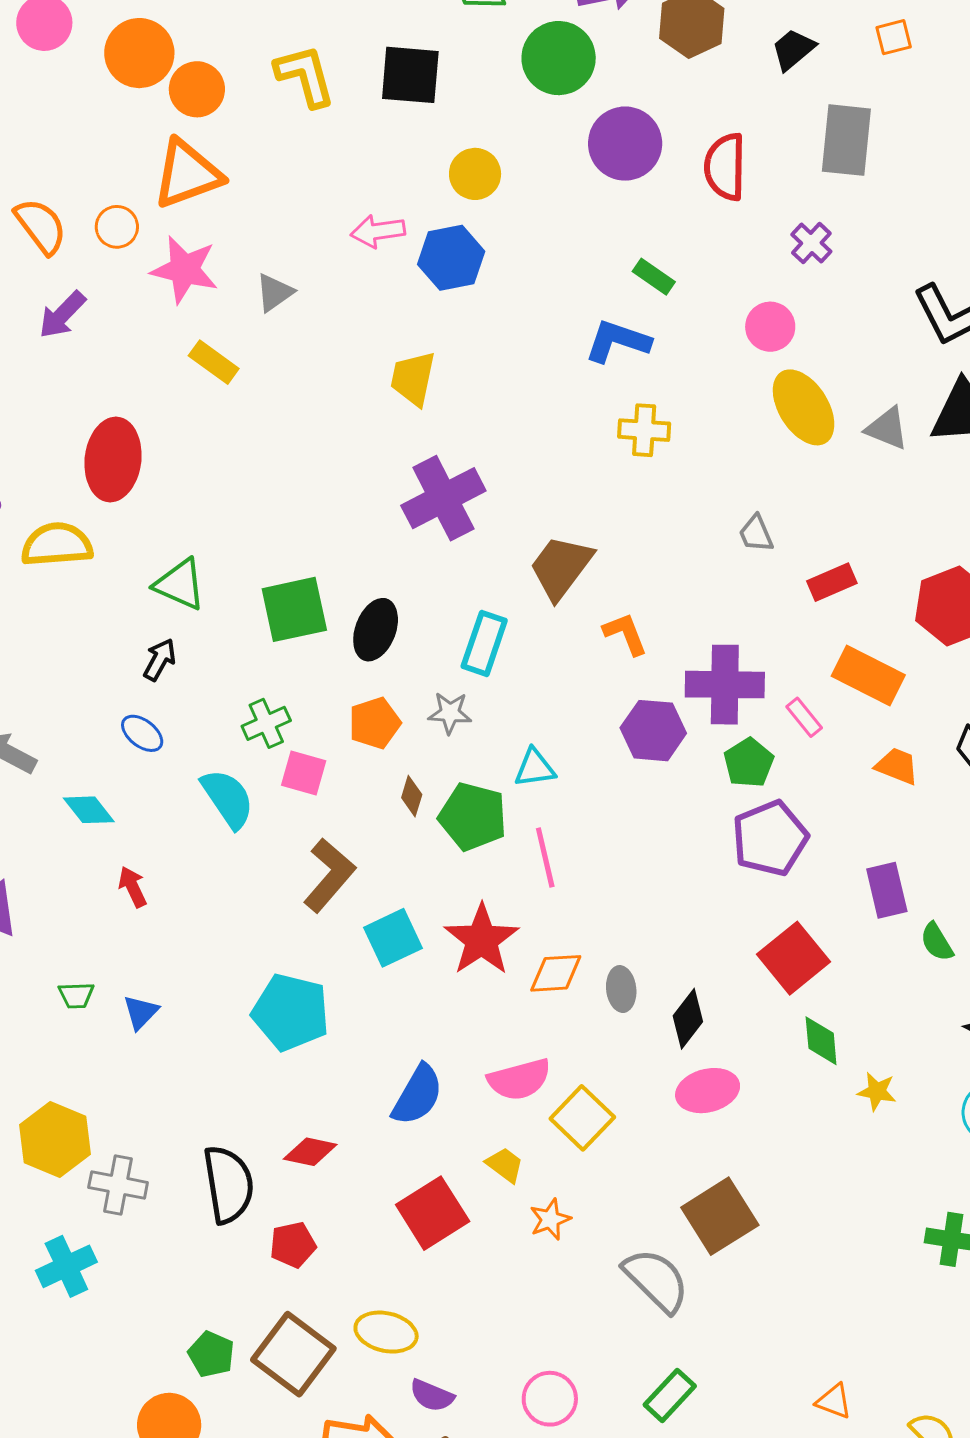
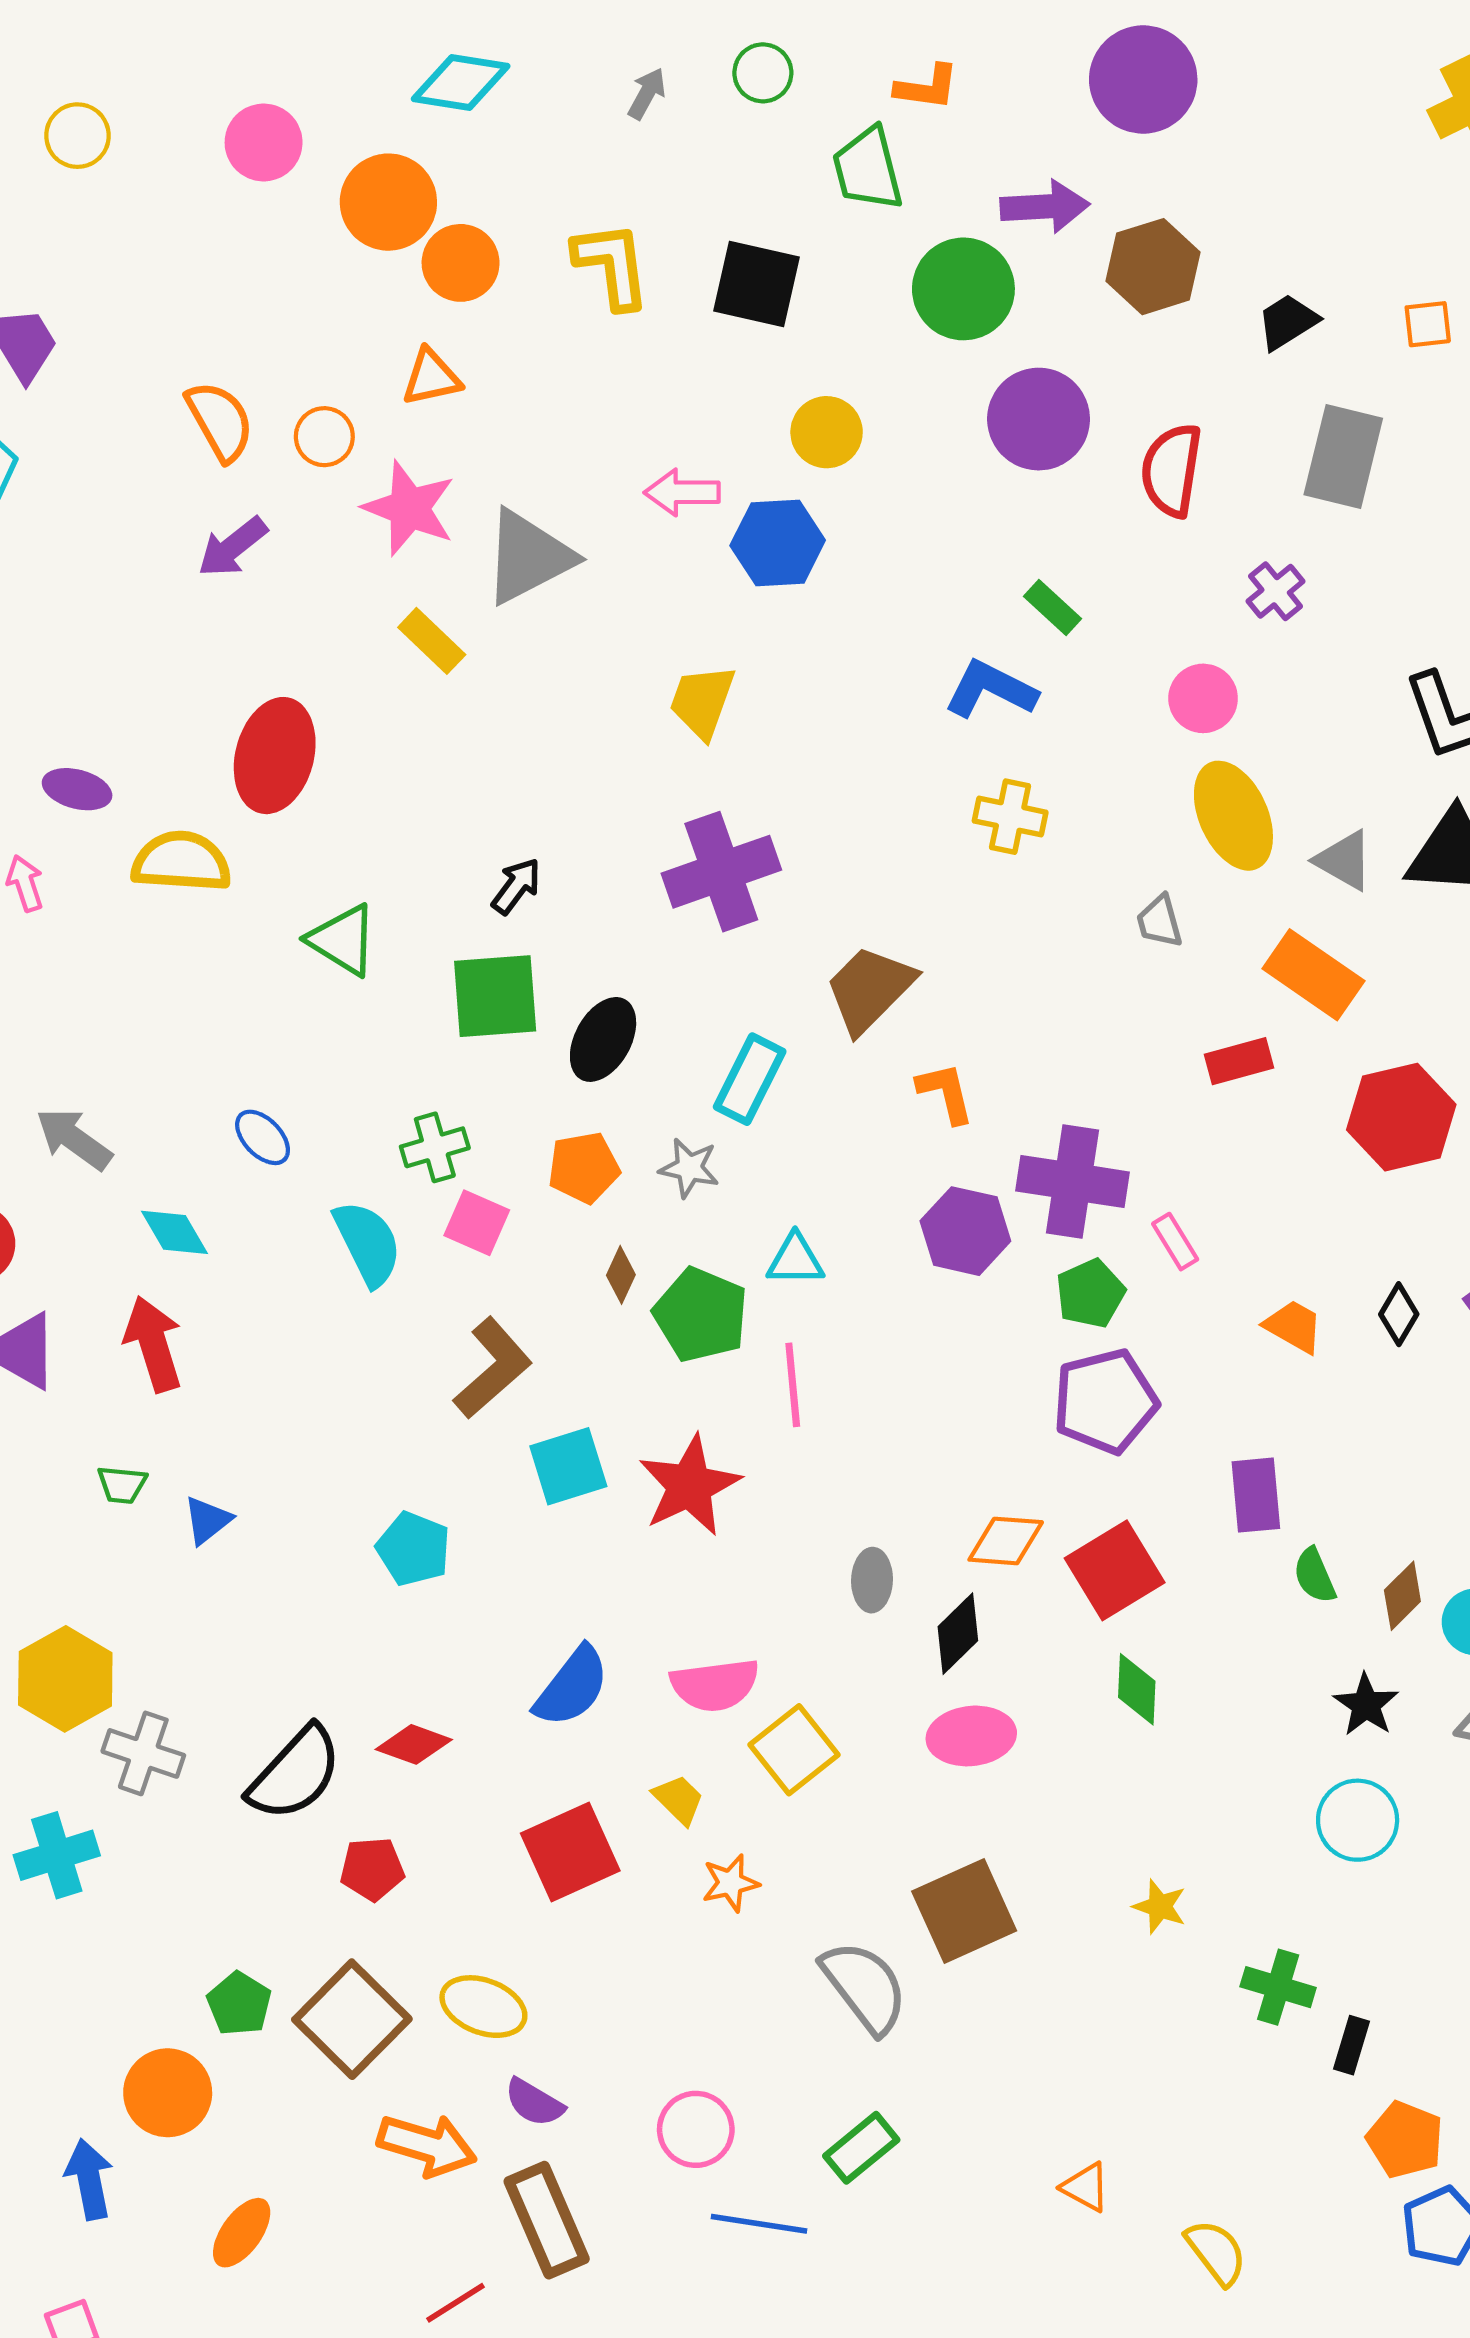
orange triangle: (187, 174) -> (431, 377), size x0.6
gray triangle: (274, 293) -> (528, 557), size x1.8
gray trapezoid: (756, 534) -> (1160, 921), moved
black arrow: (160, 660) -> (516, 886), moved
orange rectangle: (868, 675) -> (1313, 975), moved
red arrow: (133, 887) -> (153, 1344), moved, size x1.6
orange diamond: (556, 973) -> (1006, 1541), moved
cyan pentagon: (291, 1012) -> (413, 1549), size x0.7
yellow star: (877, 1091) -> (1160, 1907), moved
black semicircle: (228, 1184) -> (295, 1774), turned 44

